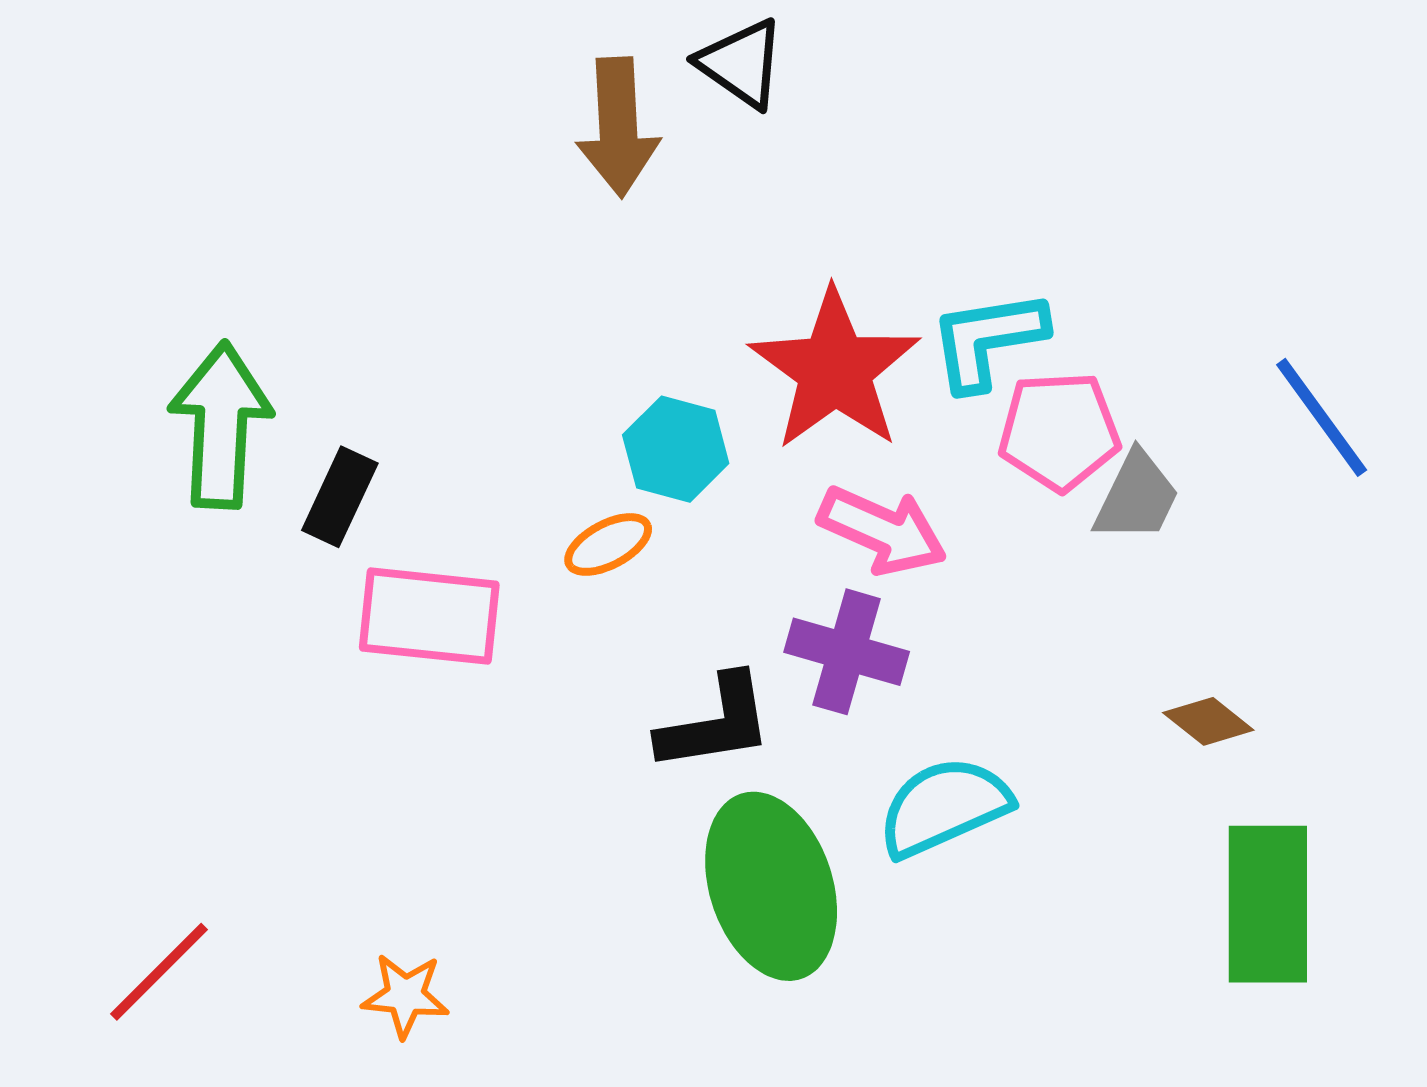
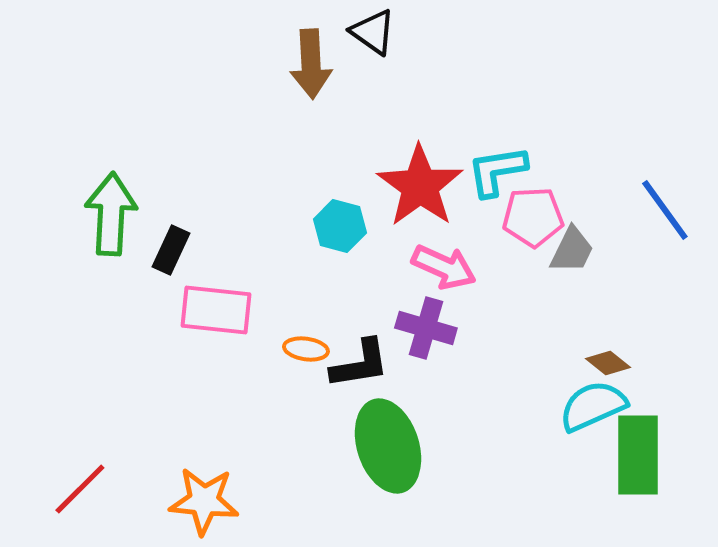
orange ellipse: (608, 544) -> (306, 349), moved, turned 36
cyan semicircle: (944, 807) -> (593, 406), moved
orange star: (405, 996) -> (204, 501), size x1.6

